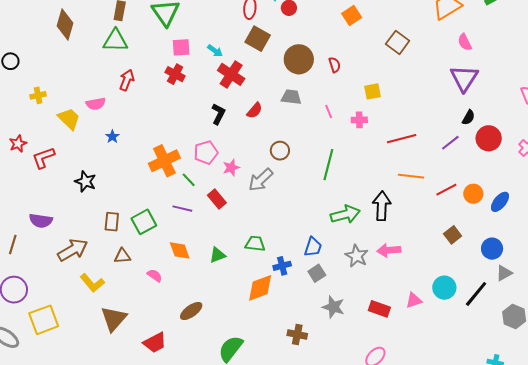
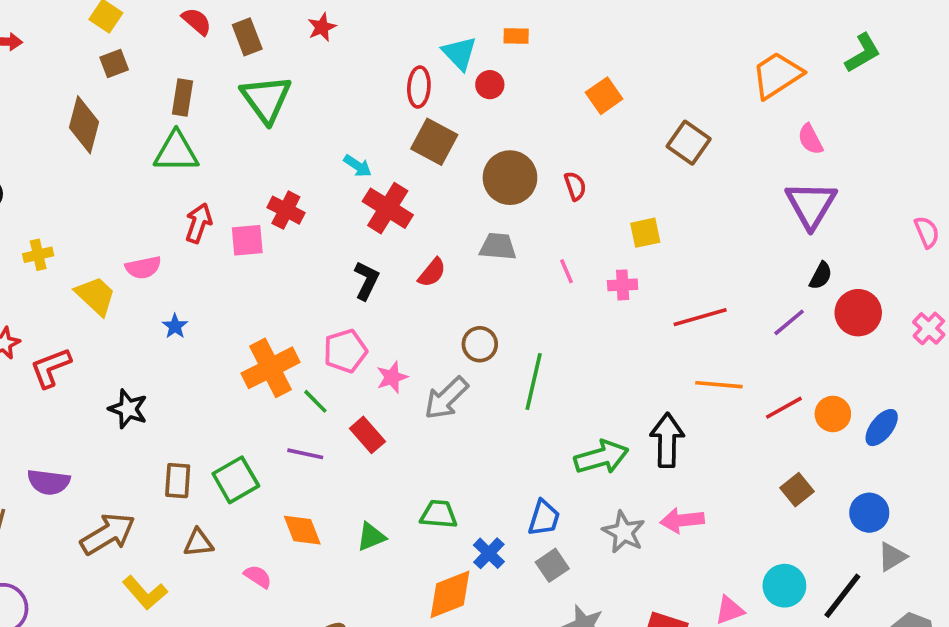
pink square: (181, 47) -> (247, 240), moved
green line: (328, 165) -> (534, 381), moved
blue cross: (282, 266) -> (489, 553), turned -30

